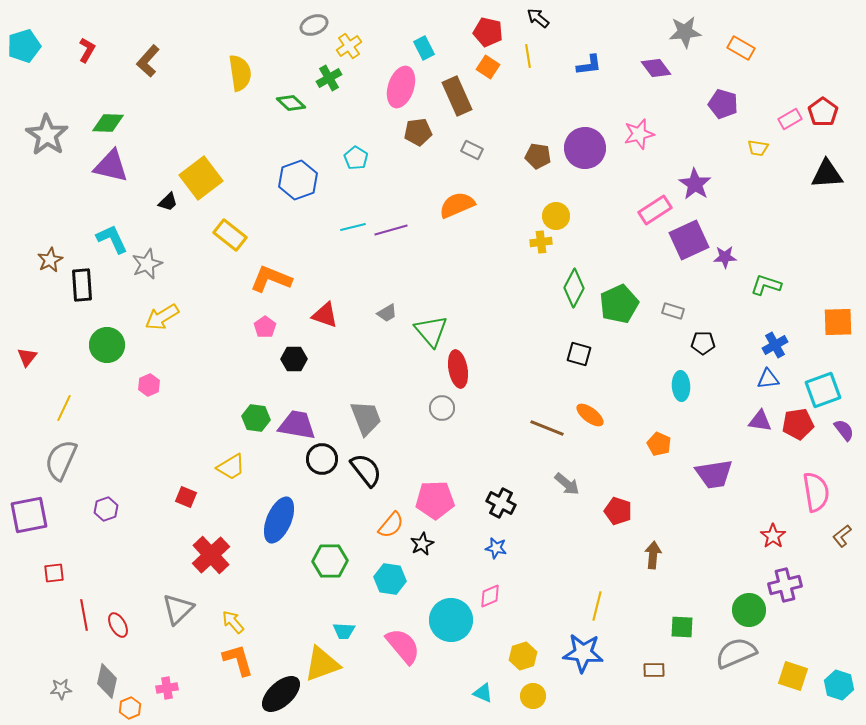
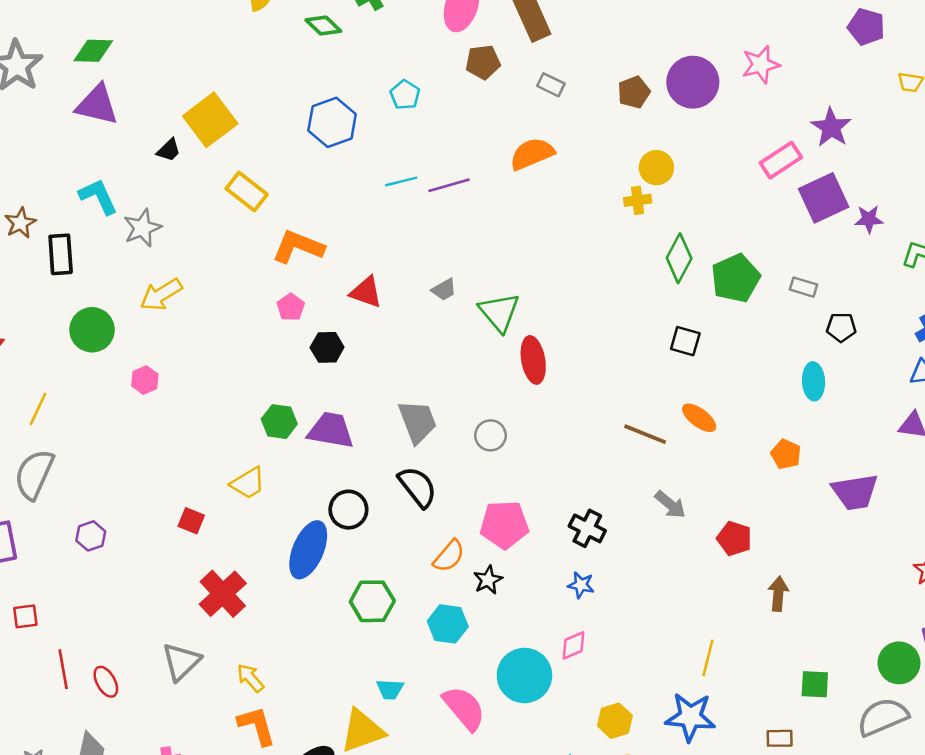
brown pentagon: (538, 156) -> (634, 92), turned -30
gray circle: (442, 408) -> (490, 435), moved
black circle: (322, 459) -> (348, 510), moved

